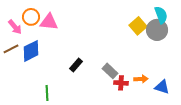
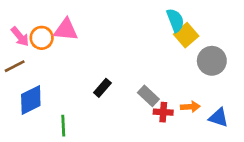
cyan semicircle: (161, 15) -> (175, 20), moved
orange circle: (31, 17) -> (42, 38), moved
gray circle: (157, 30) -> (212, 61), moved
blue diamond: (31, 51) -> (31, 100), moved

